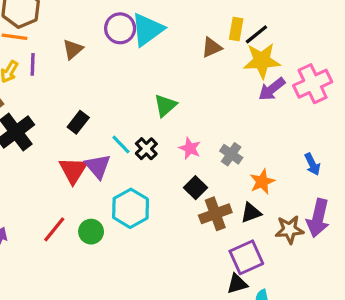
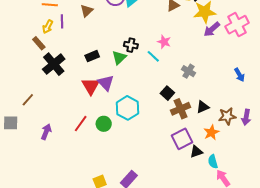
green triangle: (165, 106) -> (119, 57), moved
black rectangle: (78, 122) -> (92, 56), turned 32
cyan line: (121, 144) -> (153, 56), moved
pink star: (190, 148) -> (164, 42), moved
black cross: (146, 149) -> (131, 45), moved, turned -32
orange star: (262, 182) -> (211, 132), moved
purple arrow: (318, 218) -> (246, 117), moved, size x0.7
purple square: (246, 257) -> (182, 139), moved

